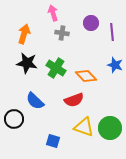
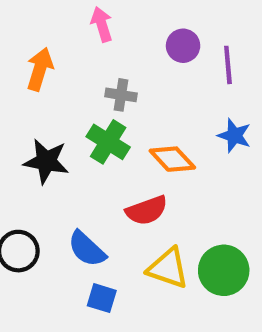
gray cross: (62, 33) -> (121, 95), moved
black star: (27, 63) -> (46, 161), moved
blue semicircle: (35, 101) -> (87, 249), moved

